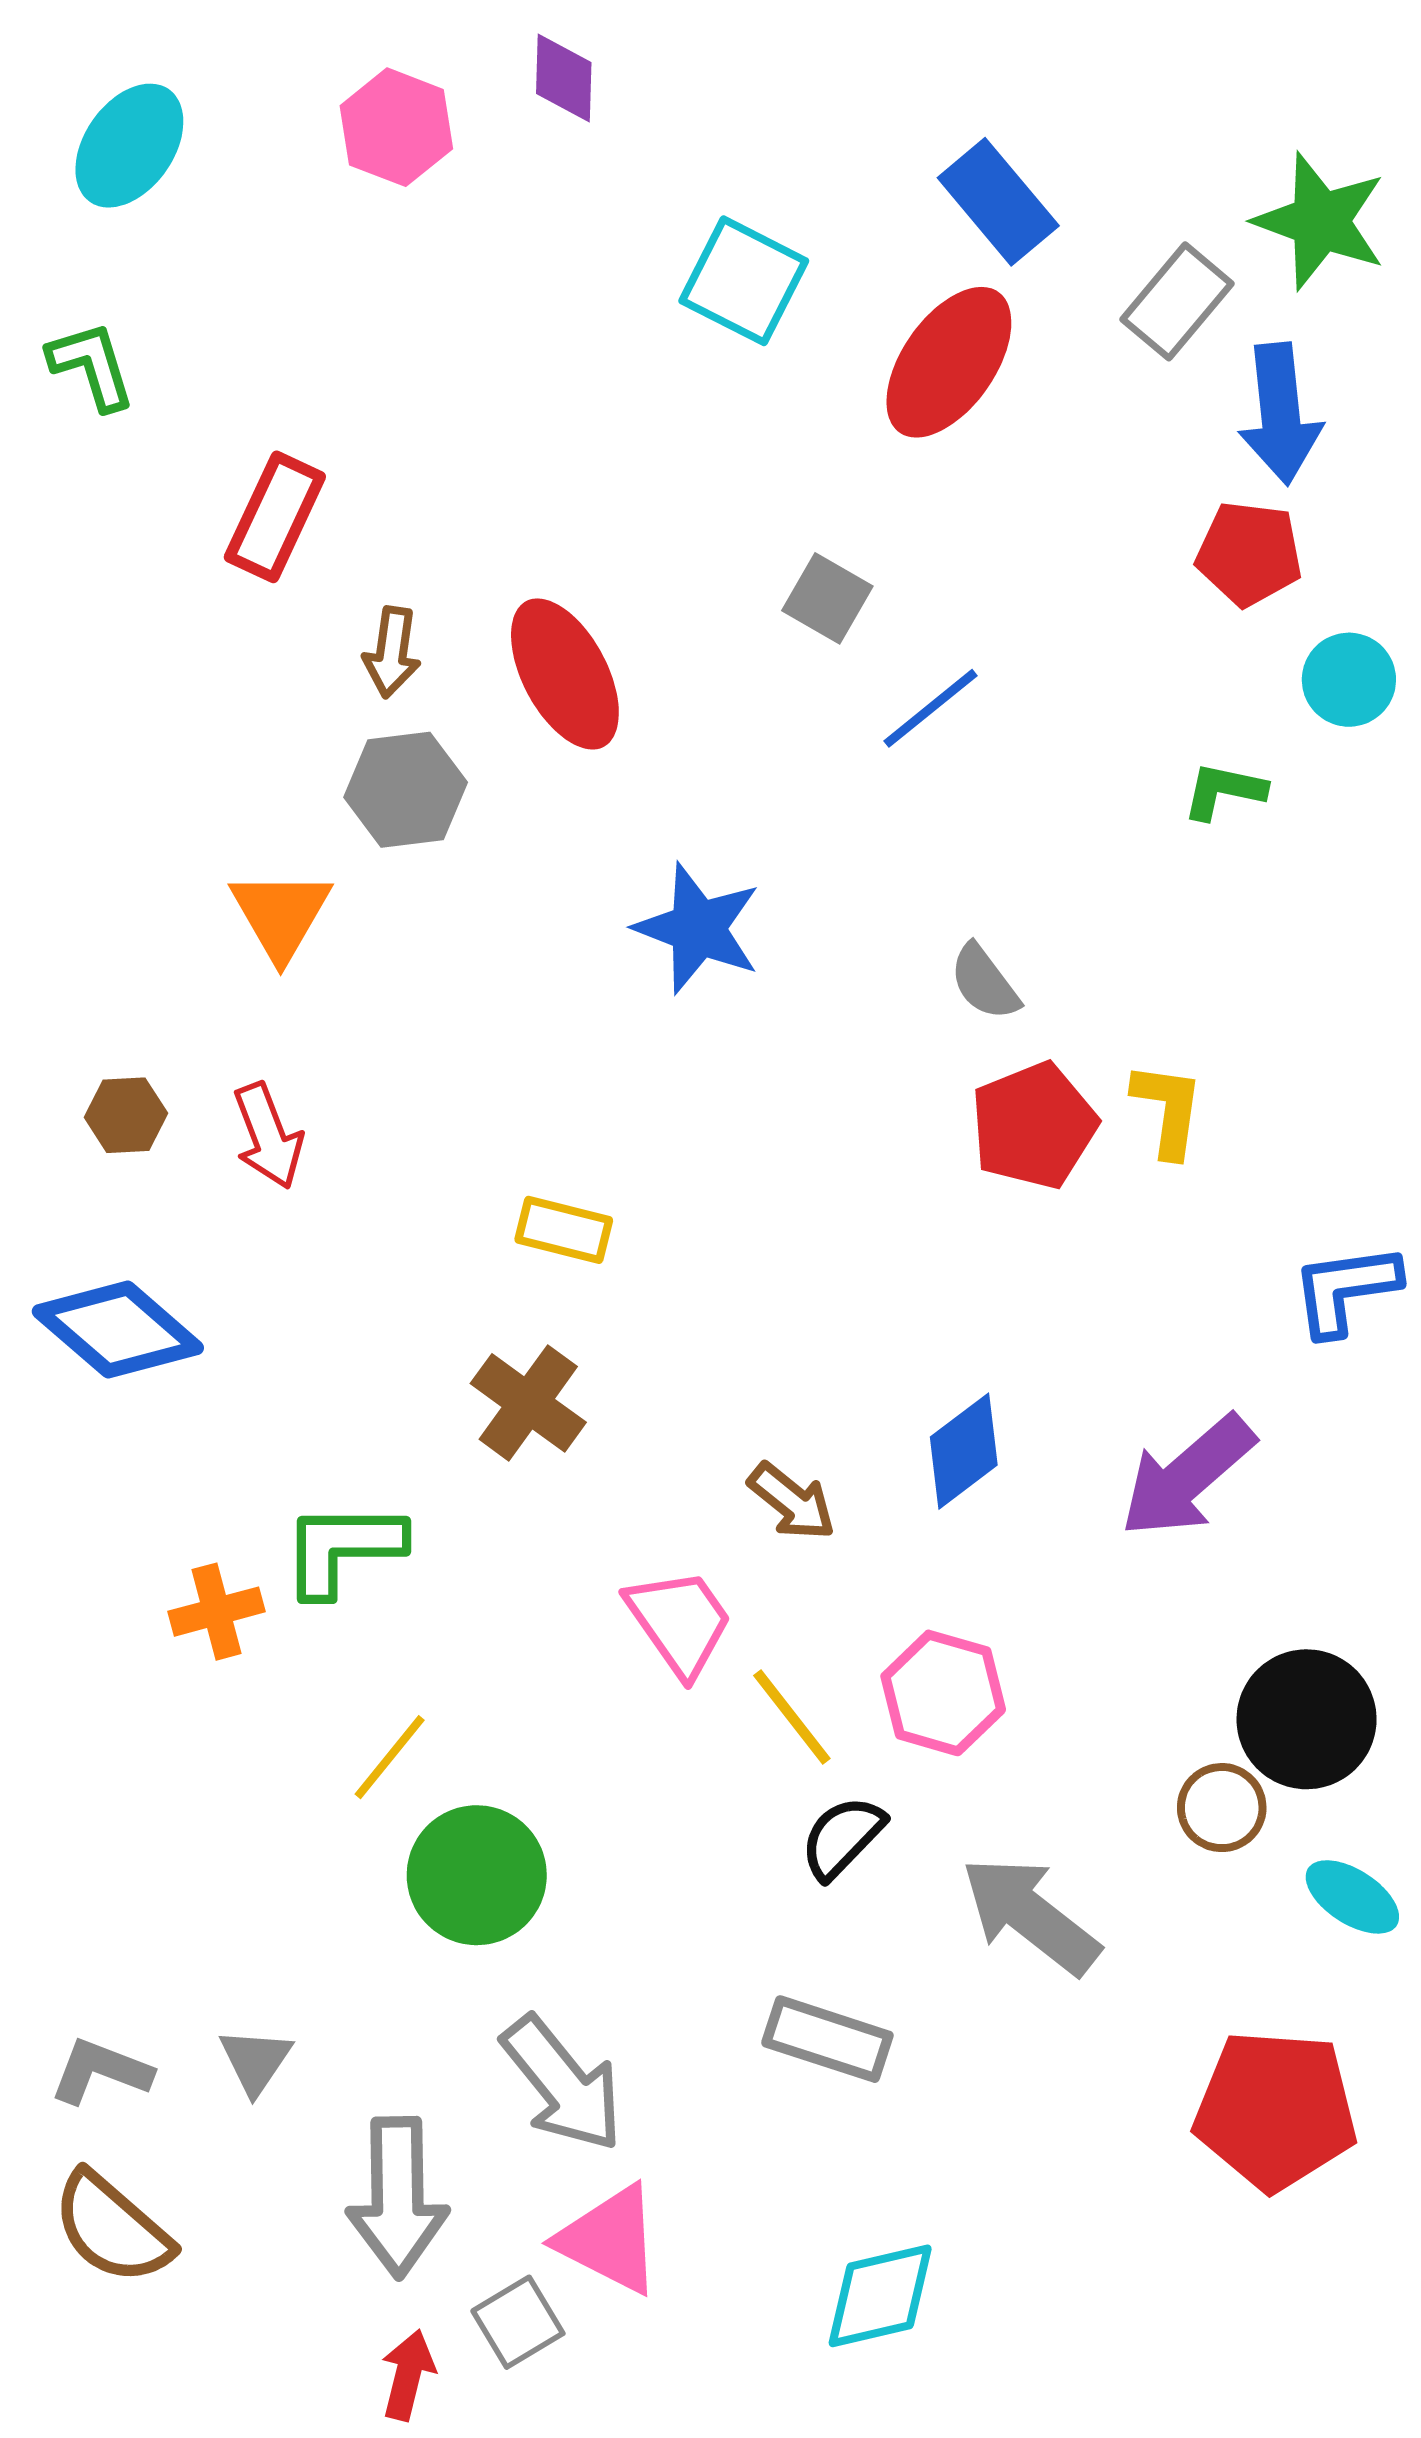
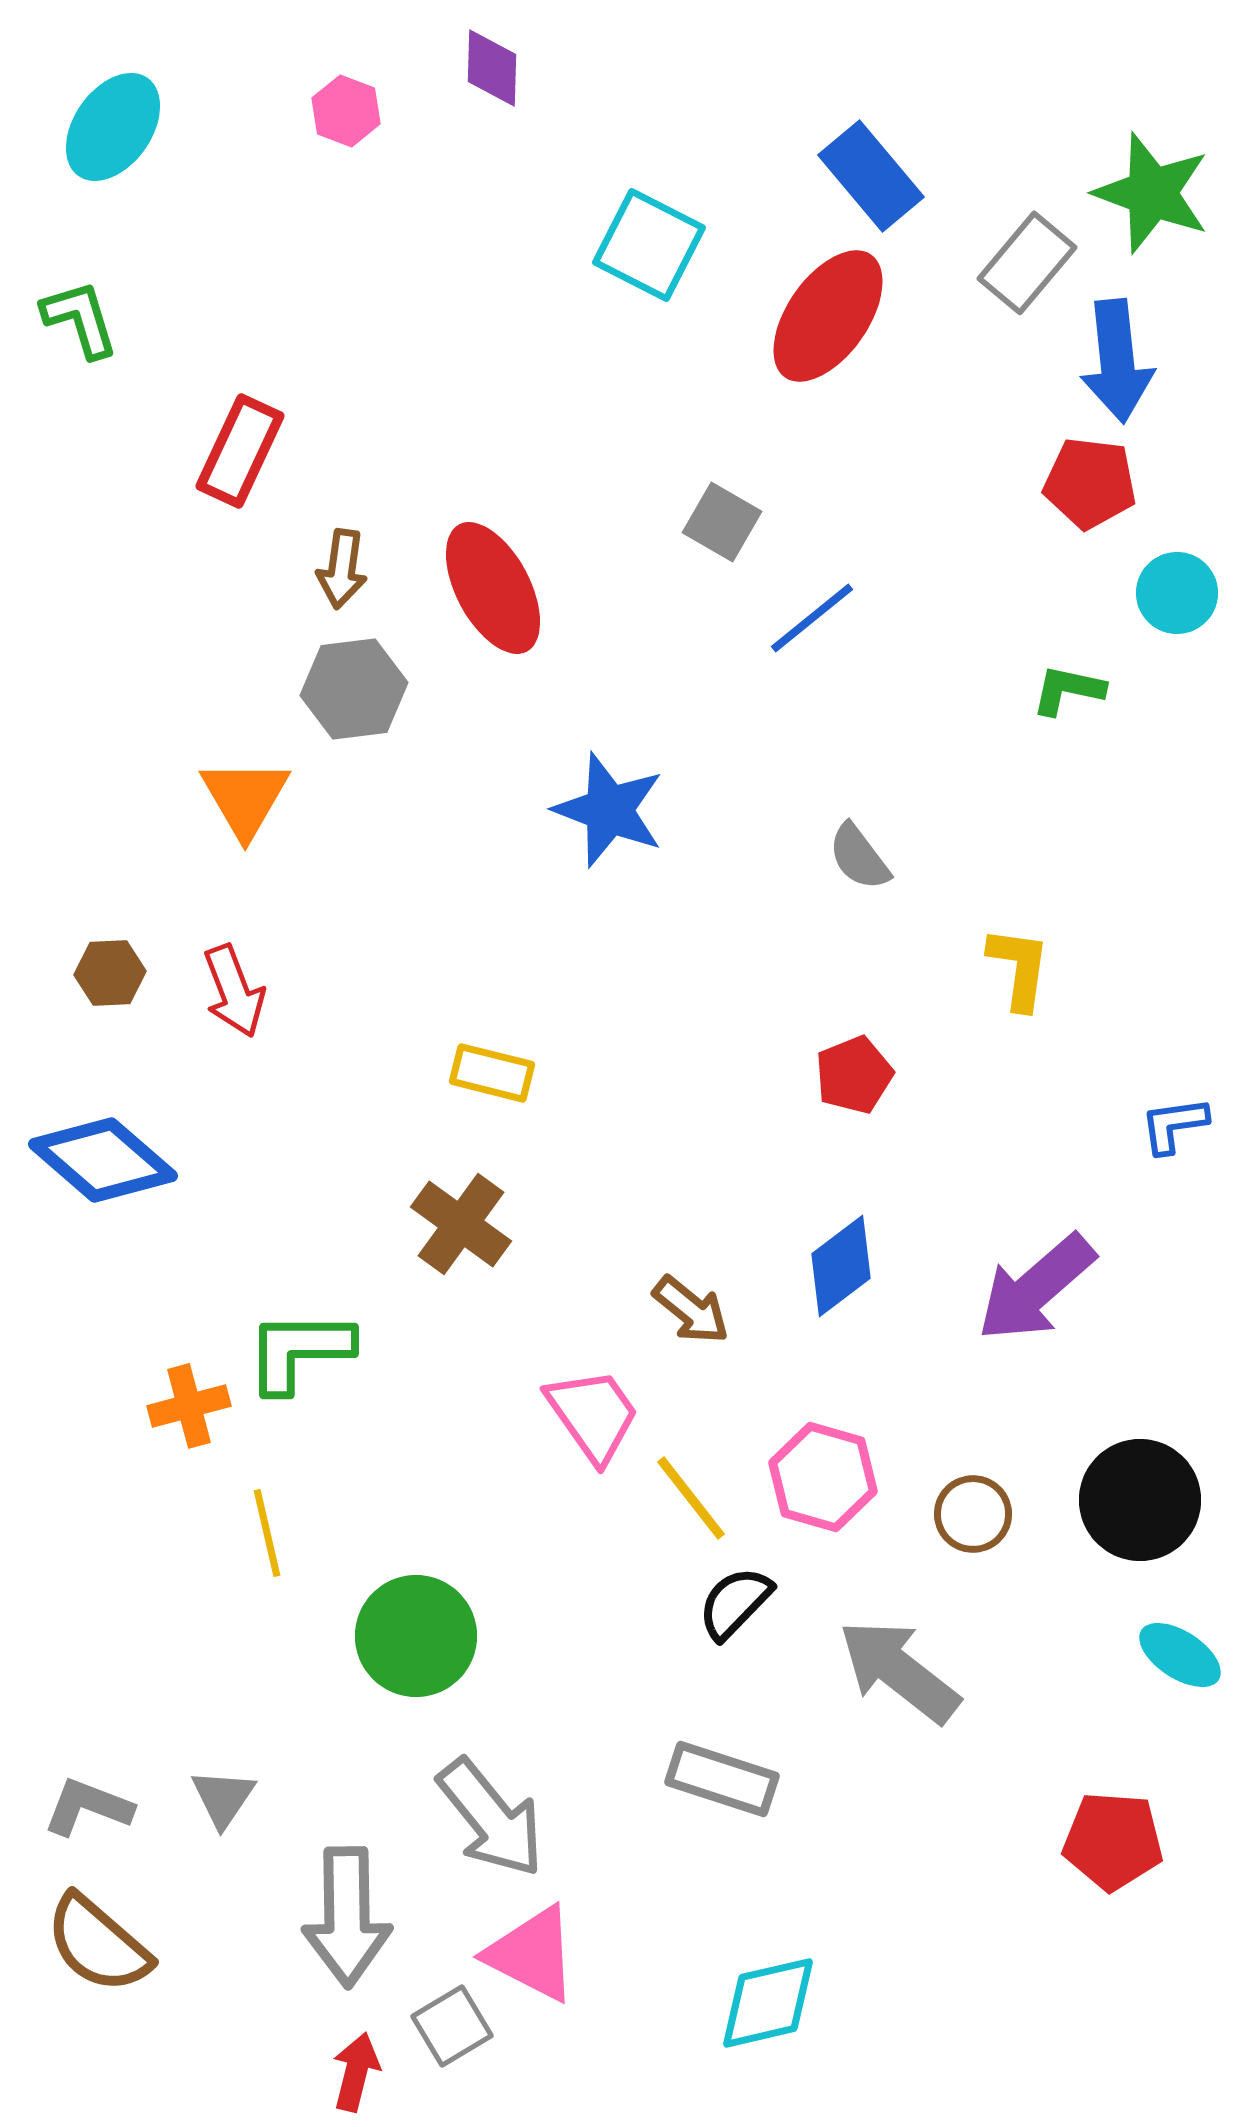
pink hexagon: (396, 127) -> (346, 111), size x0.7
red pentagon: (1034, 1126) -> (854, 1075), moved, size x0.7
blue L-shape: (1345, 1289) -> (1174, 1125), size x0.7
yellow line: (390, 1757) -> (267, 1533), moved, turned -52
brown circle: (1222, 1808) -> (973, 1514), moved
red pentagon: (1276, 2110) -> (1113, 1841), size x0.7

